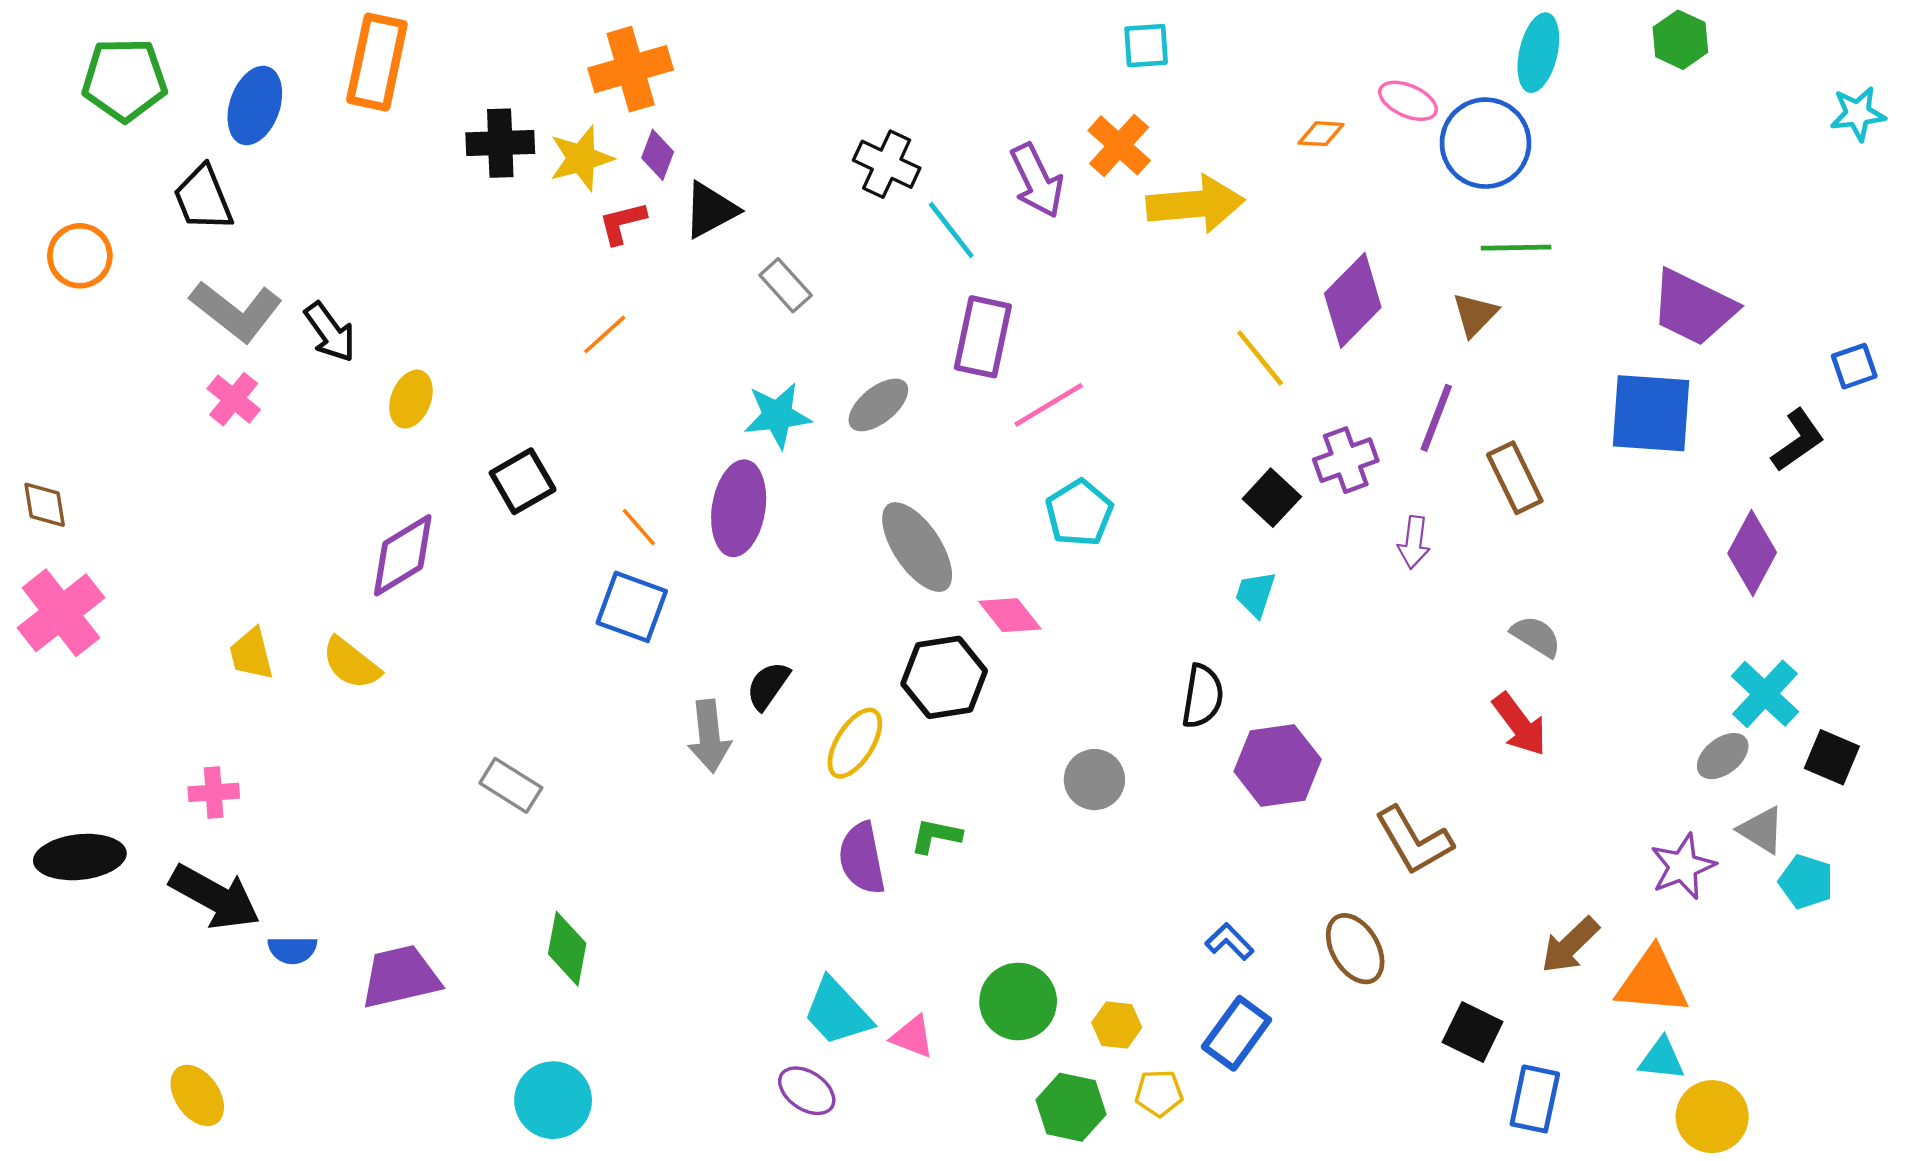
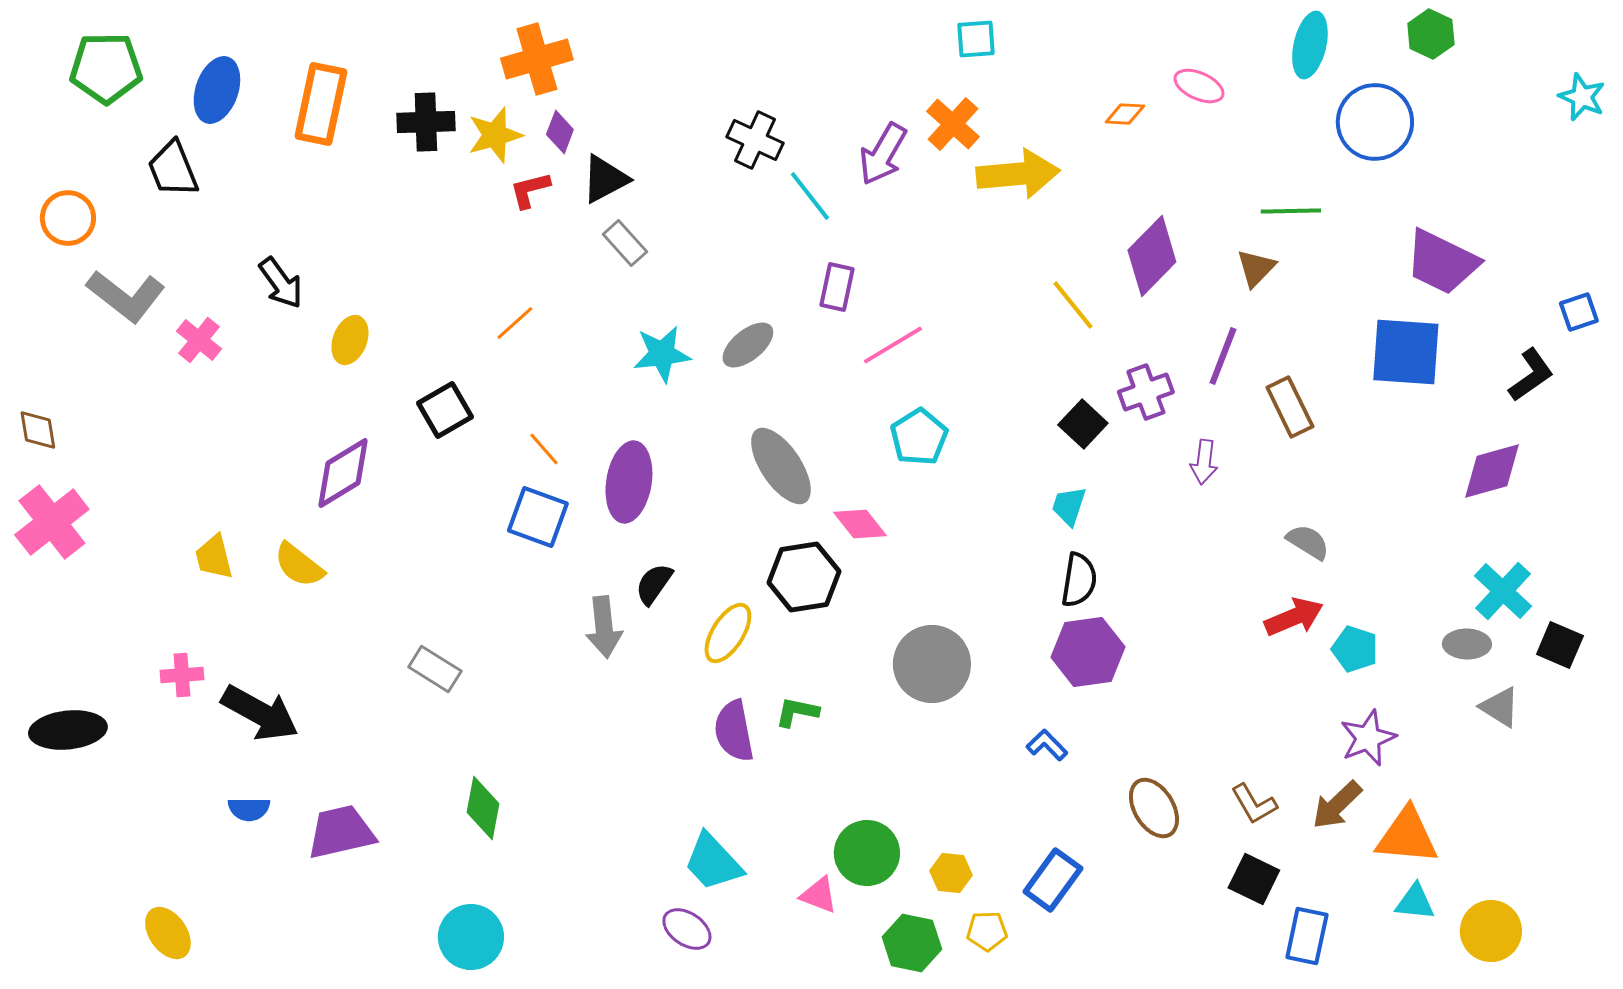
orange rectangle: (377, 62) -> (321, 104), moved
cyan star: (1858, 114) -> (1582, 97), turned 30
blue circle: (1485, 143) -> (1375, 122), moved
purple arrow: (1037, 181) -> (883, 154), turned 56
gray rectangle: (786, 285) -> (625, 243), moved
gray L-shape: (236, 311) -> (126, 296), moved
orange line: (605, 334) -> (515, 323), moved
purple rectangle: (983, 337) -> (837, 287), size x0.7
purple ellipse: (739, 508) -> (629, 482), moved
purple diamond: (1752, 553) -> (1492, 471), turned 46
black semicircle: (1202, 696) -> (1079, 580), moved
red arrow: (1520, 724) -> (1294, 617), turned -76
gray ellipse: (1723, 756) -> (1467, 644), turned 39
gray circle: (1094, 780) -> (932, 664), size x1.5
brown L-shape: (1414, 841) -> (1254, 804), moved, size x0.7
purple star: (1683, 866) -> (1368, 738), moved
cyan pentagon: (1806, 882) -> (1355, 649), moved
black arrow: (215, 897) -> (260, 713), moved
blue L-shape: (1229, 942) -> (1047, 745), moved
pink triangle: (912, 1037) -> (819, 895), moved
yellow circle: (1712, 1117) -> (1491, 931), moved

